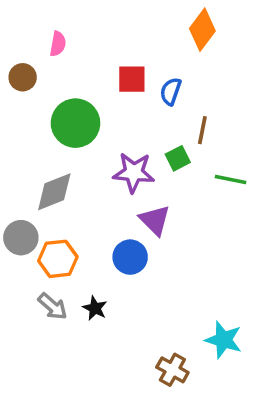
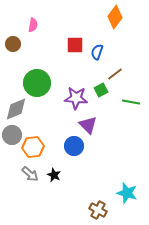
green circle: (75, 123) -> (37, 83), moved
brown line: (202, 130) -> (115, 74), turned 42
gray diamond: (54, 192) -> (16, 109), moved

